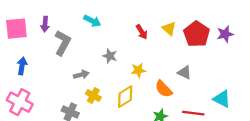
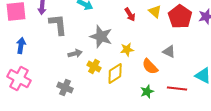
gray L-shape: (63, 43) -> (58, 25), turned -35
gray star: (110, 56) -> (101, 37), size x1.6
yellow cross: (93, 96) -> (94, 67), moved

